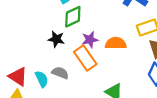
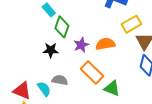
green diamond: (73, 17) -> (62, 27), turned -35
orange rectangle: (85, 58) -> (92, 73), moved

